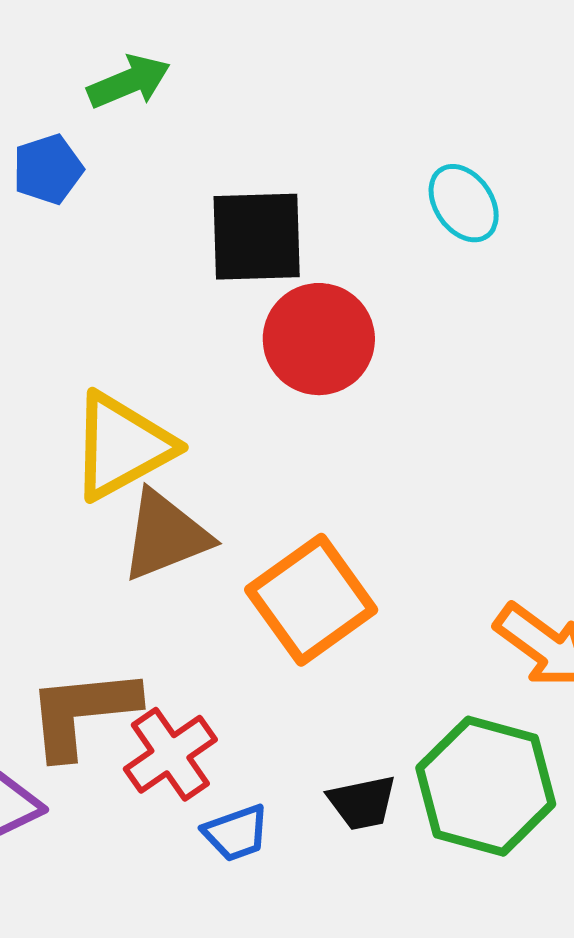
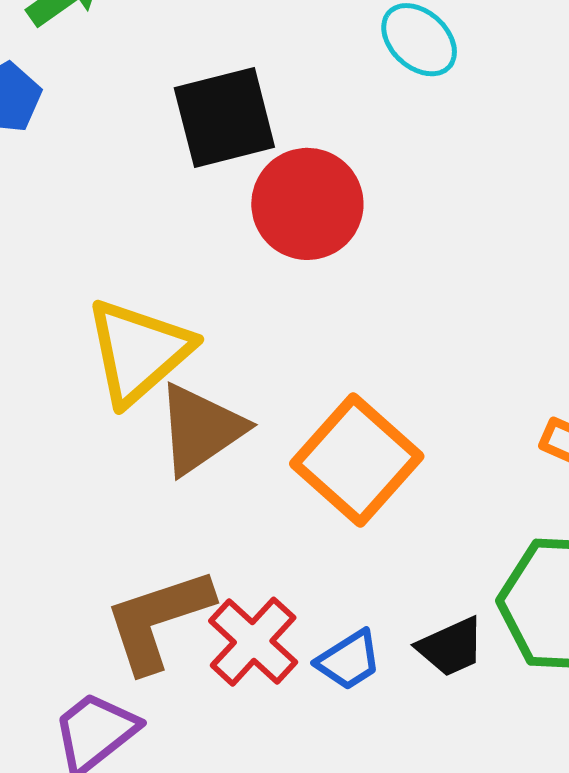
blue trapezoid: (236, 833) -> (349, 660), moved

